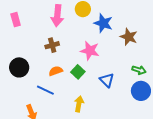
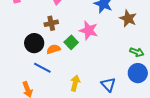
black circle: (19, 67) -> (34, 43), moved
green square: (78, 72) -> (71, 42), moved
blue triangle: (107, 80) -> (108, 85), moved

